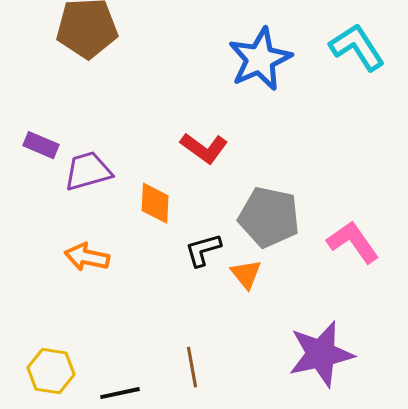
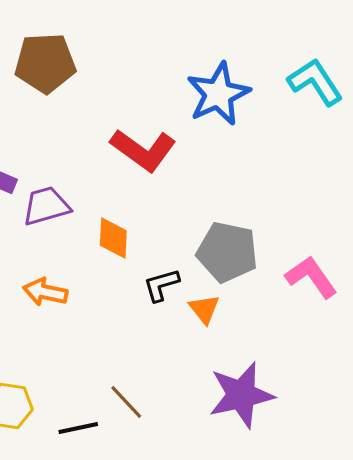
red L-shape: (204, 148) -> (143, 150), moved, size x1.4
purple star: (321, 354) -> (241, 395), moved
brown line: (192, 367) -> (126, 402), moved, turned -33

